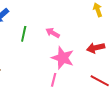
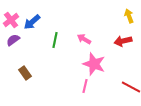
red arrow: (96, 48) -> (123, 41), moved

